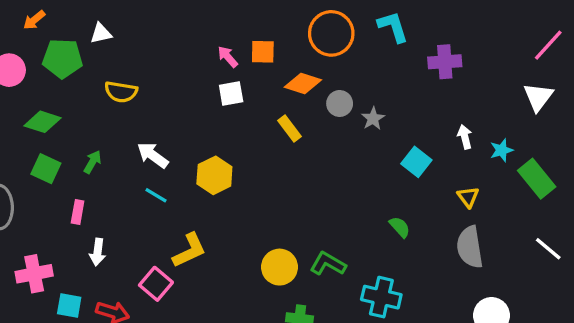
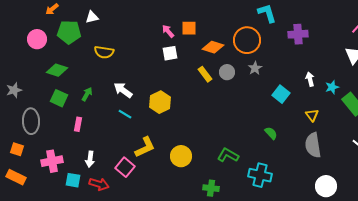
orange circle: (331, 33) -> (247, 40), moved
gray circle: (340, 103) -> (227, 72), moved
white arrow: (98, 252) -> (90, 159), moved
yellow circle: (280, 267) -> (181, 156), moved

